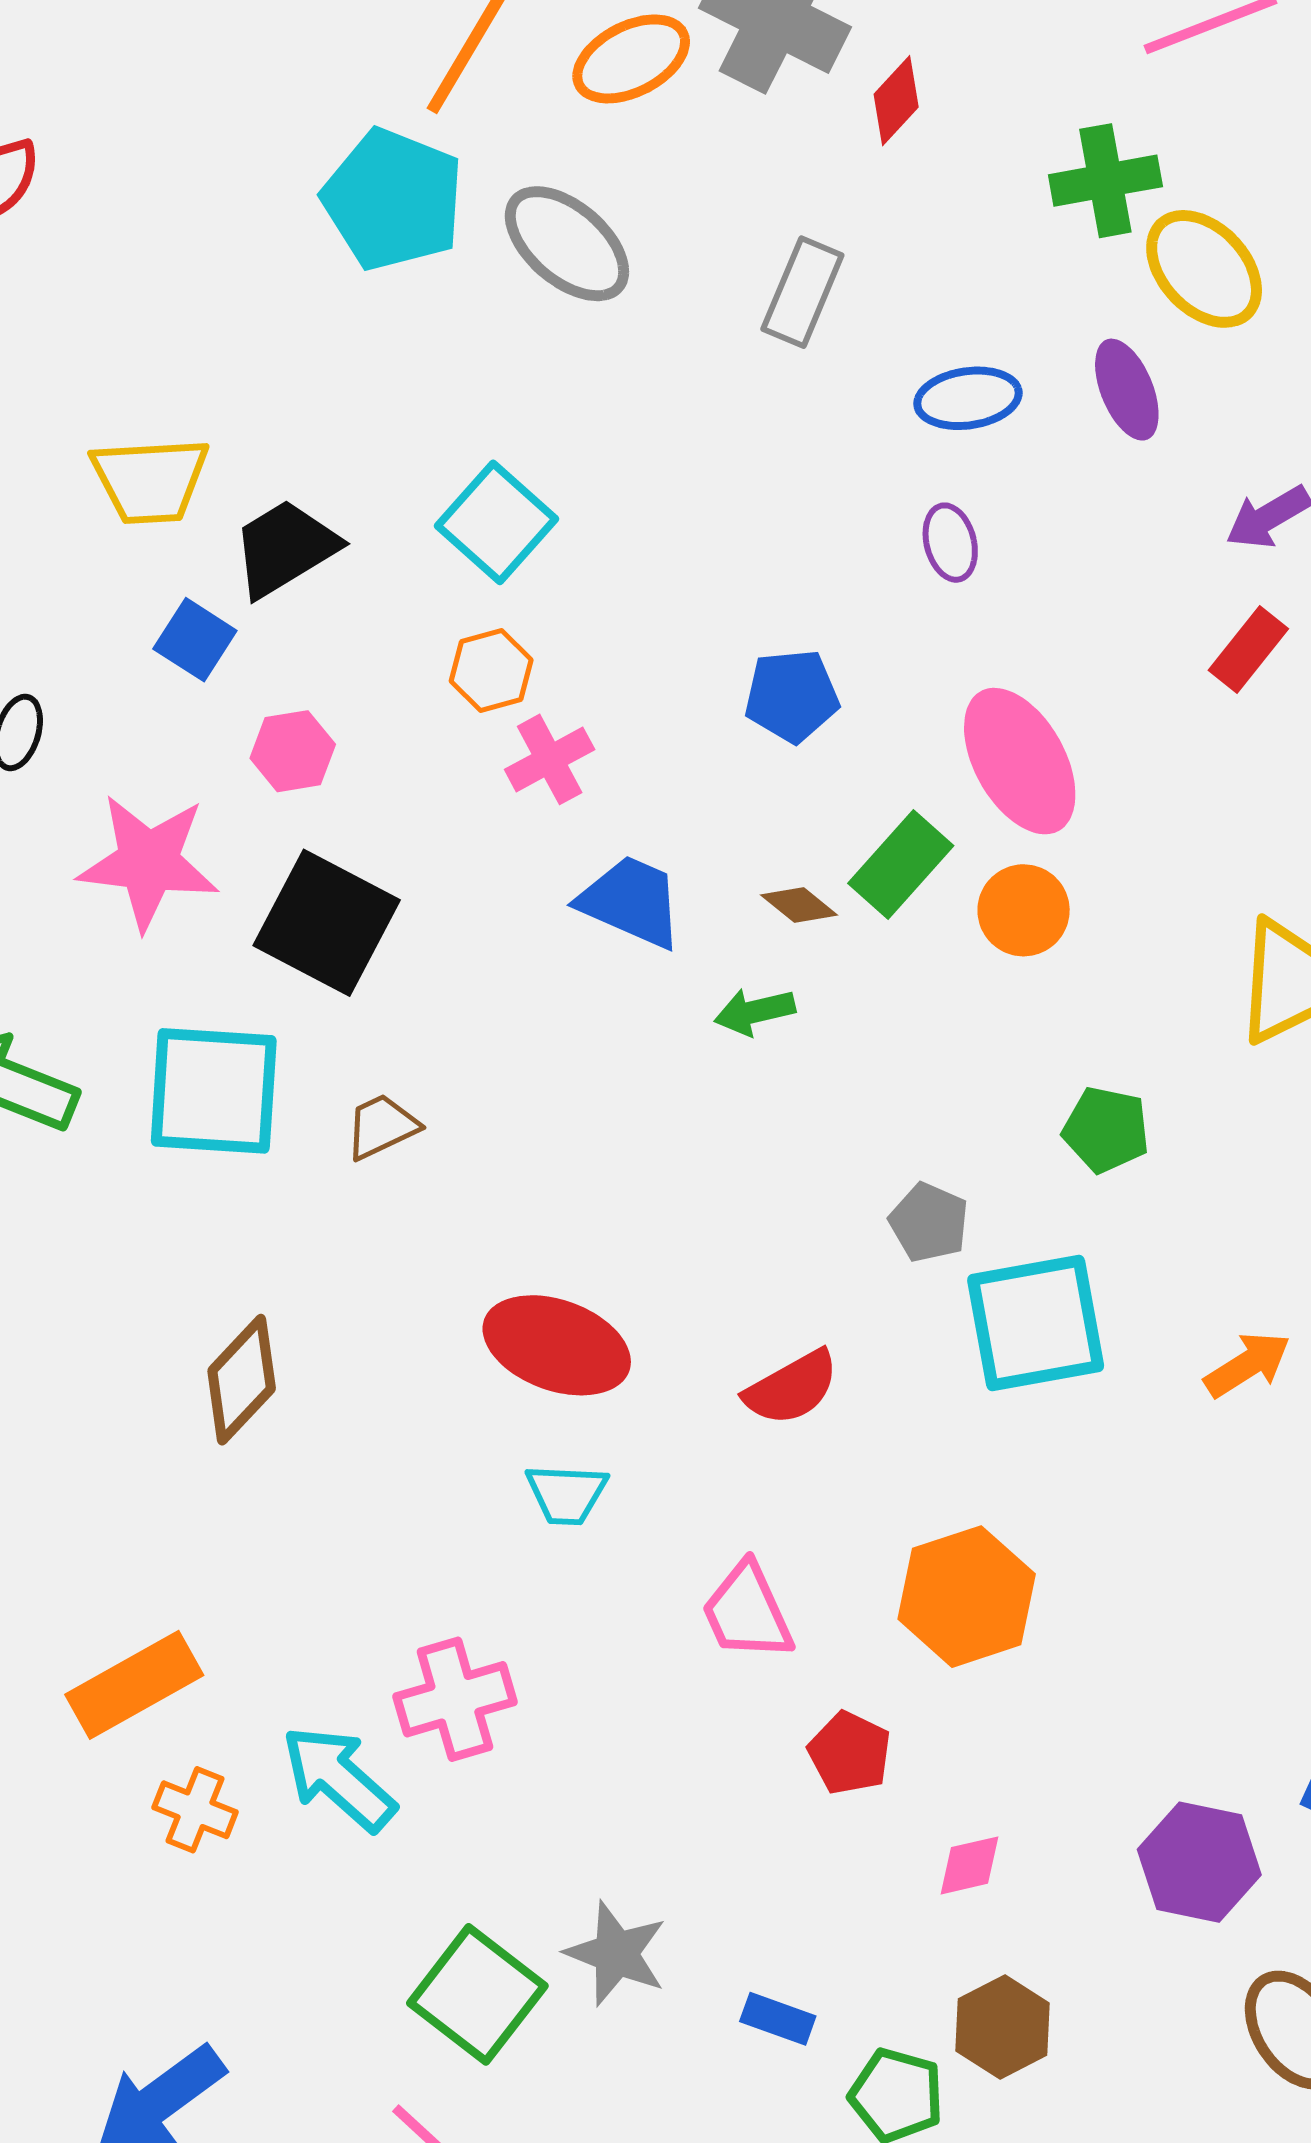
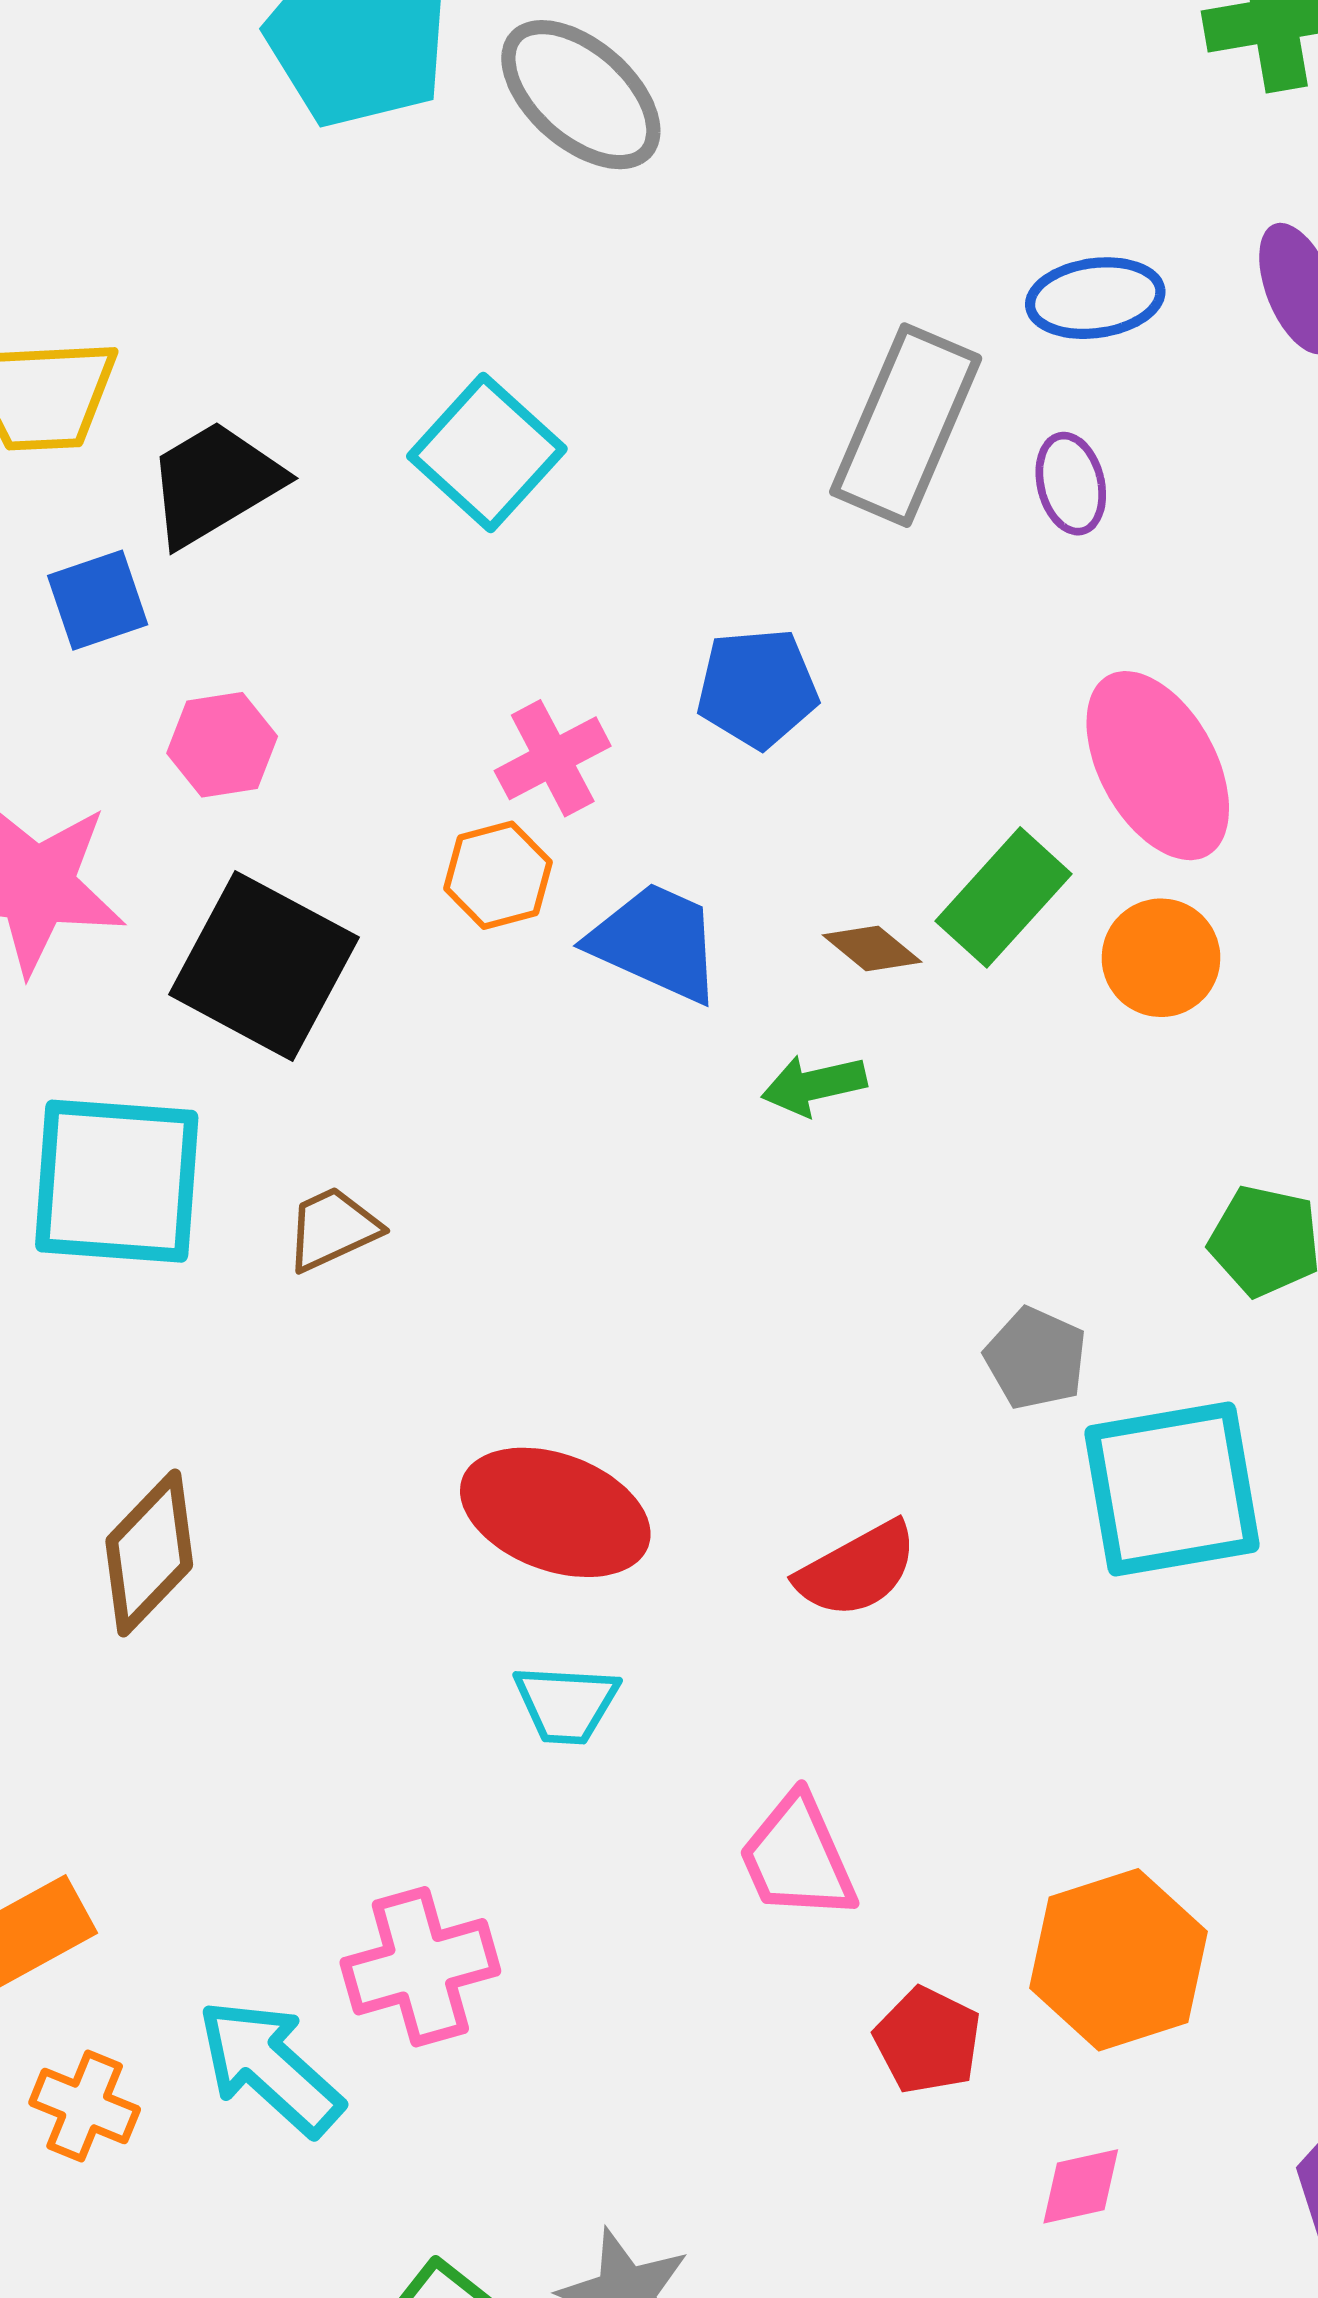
gray rectangle: (802, 292) -> (906, 425), moved, size x1.4
blue square: (195, 640) -> (98, 600), turned 38
orange hexagon: (491, 671) -> (498, 875), moved
blue pentagon: (792, 696) -> (757, 688), moved
orange hexagon: (967, 1597) -> (1119, 1960), moved

